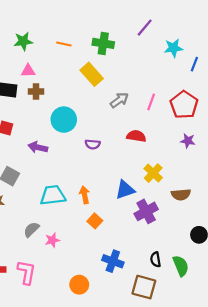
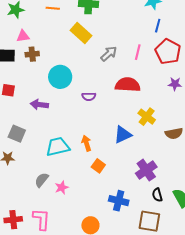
blue line: (194, 64) -> (158, 26), moved
red semicircle: (136, 136) -> (128, 85), size x1.4
purple cross: (146, 211) -> (146, 170), moved

